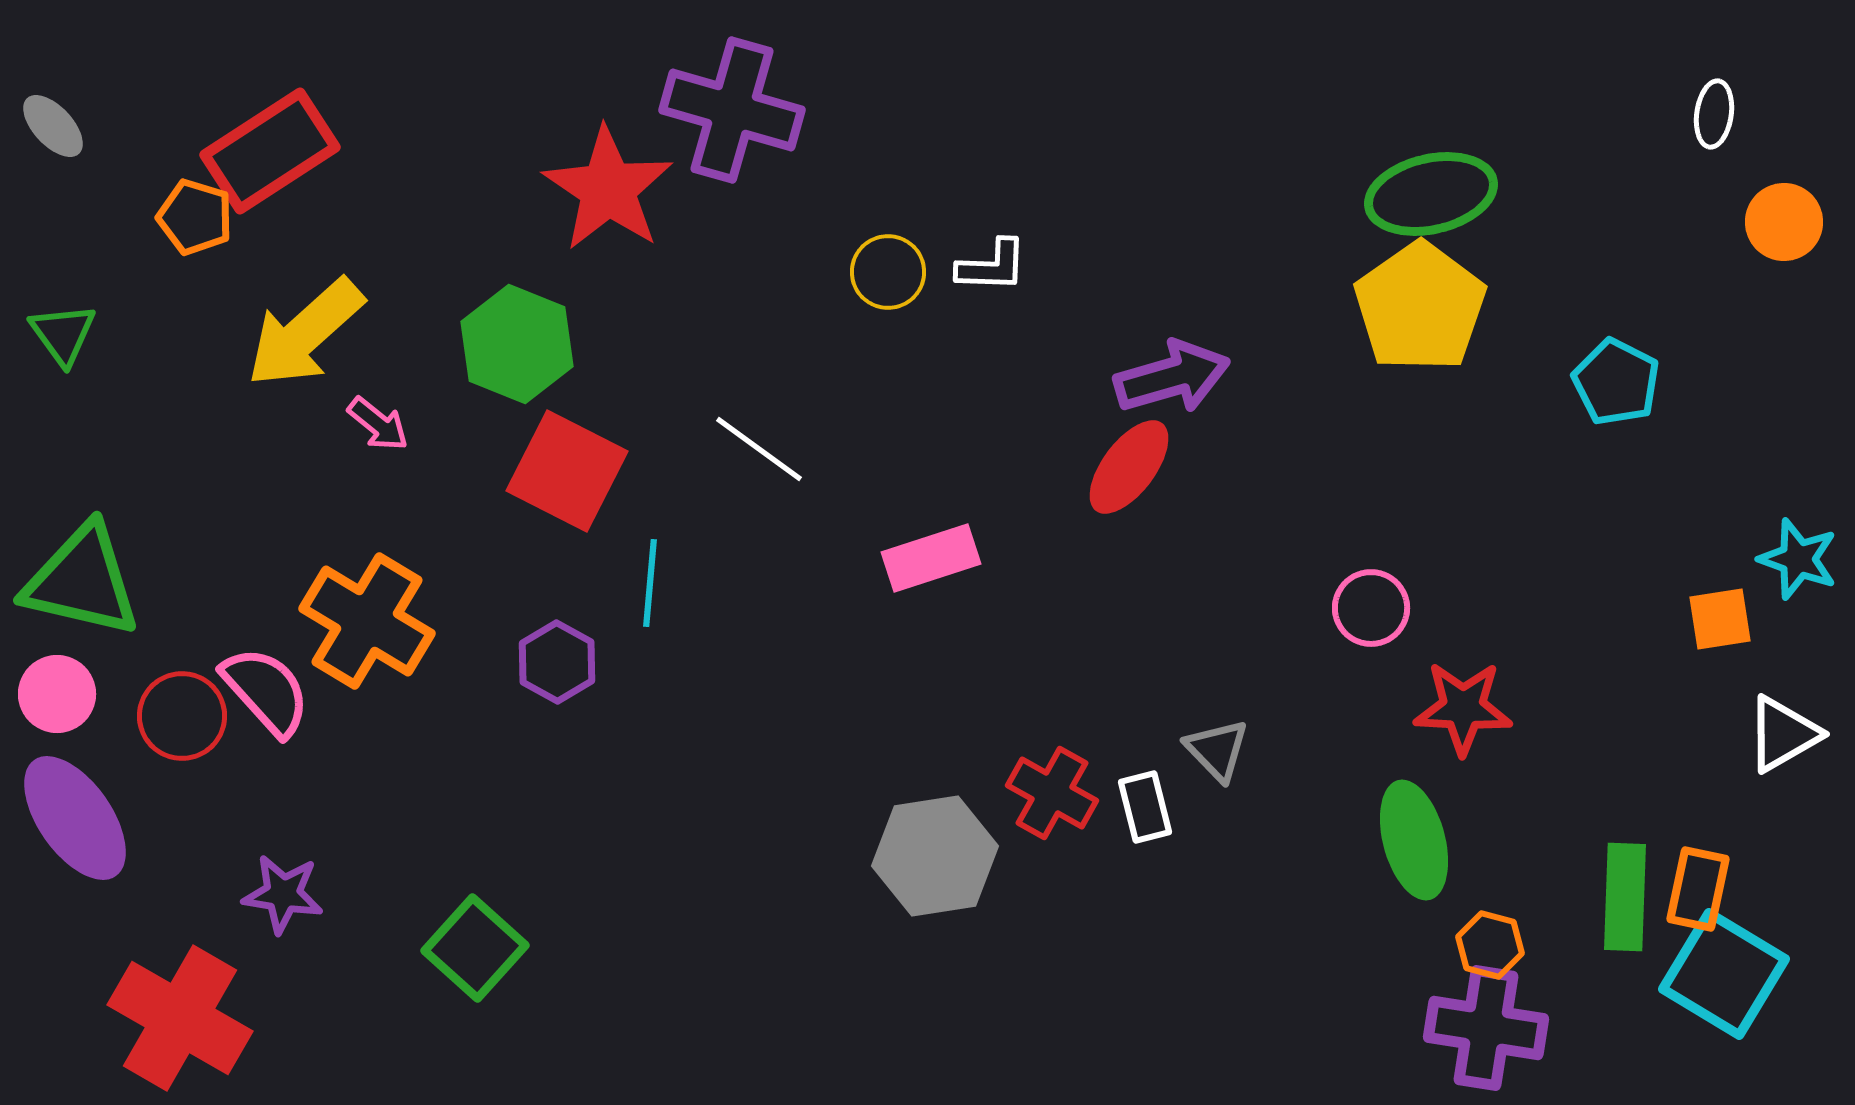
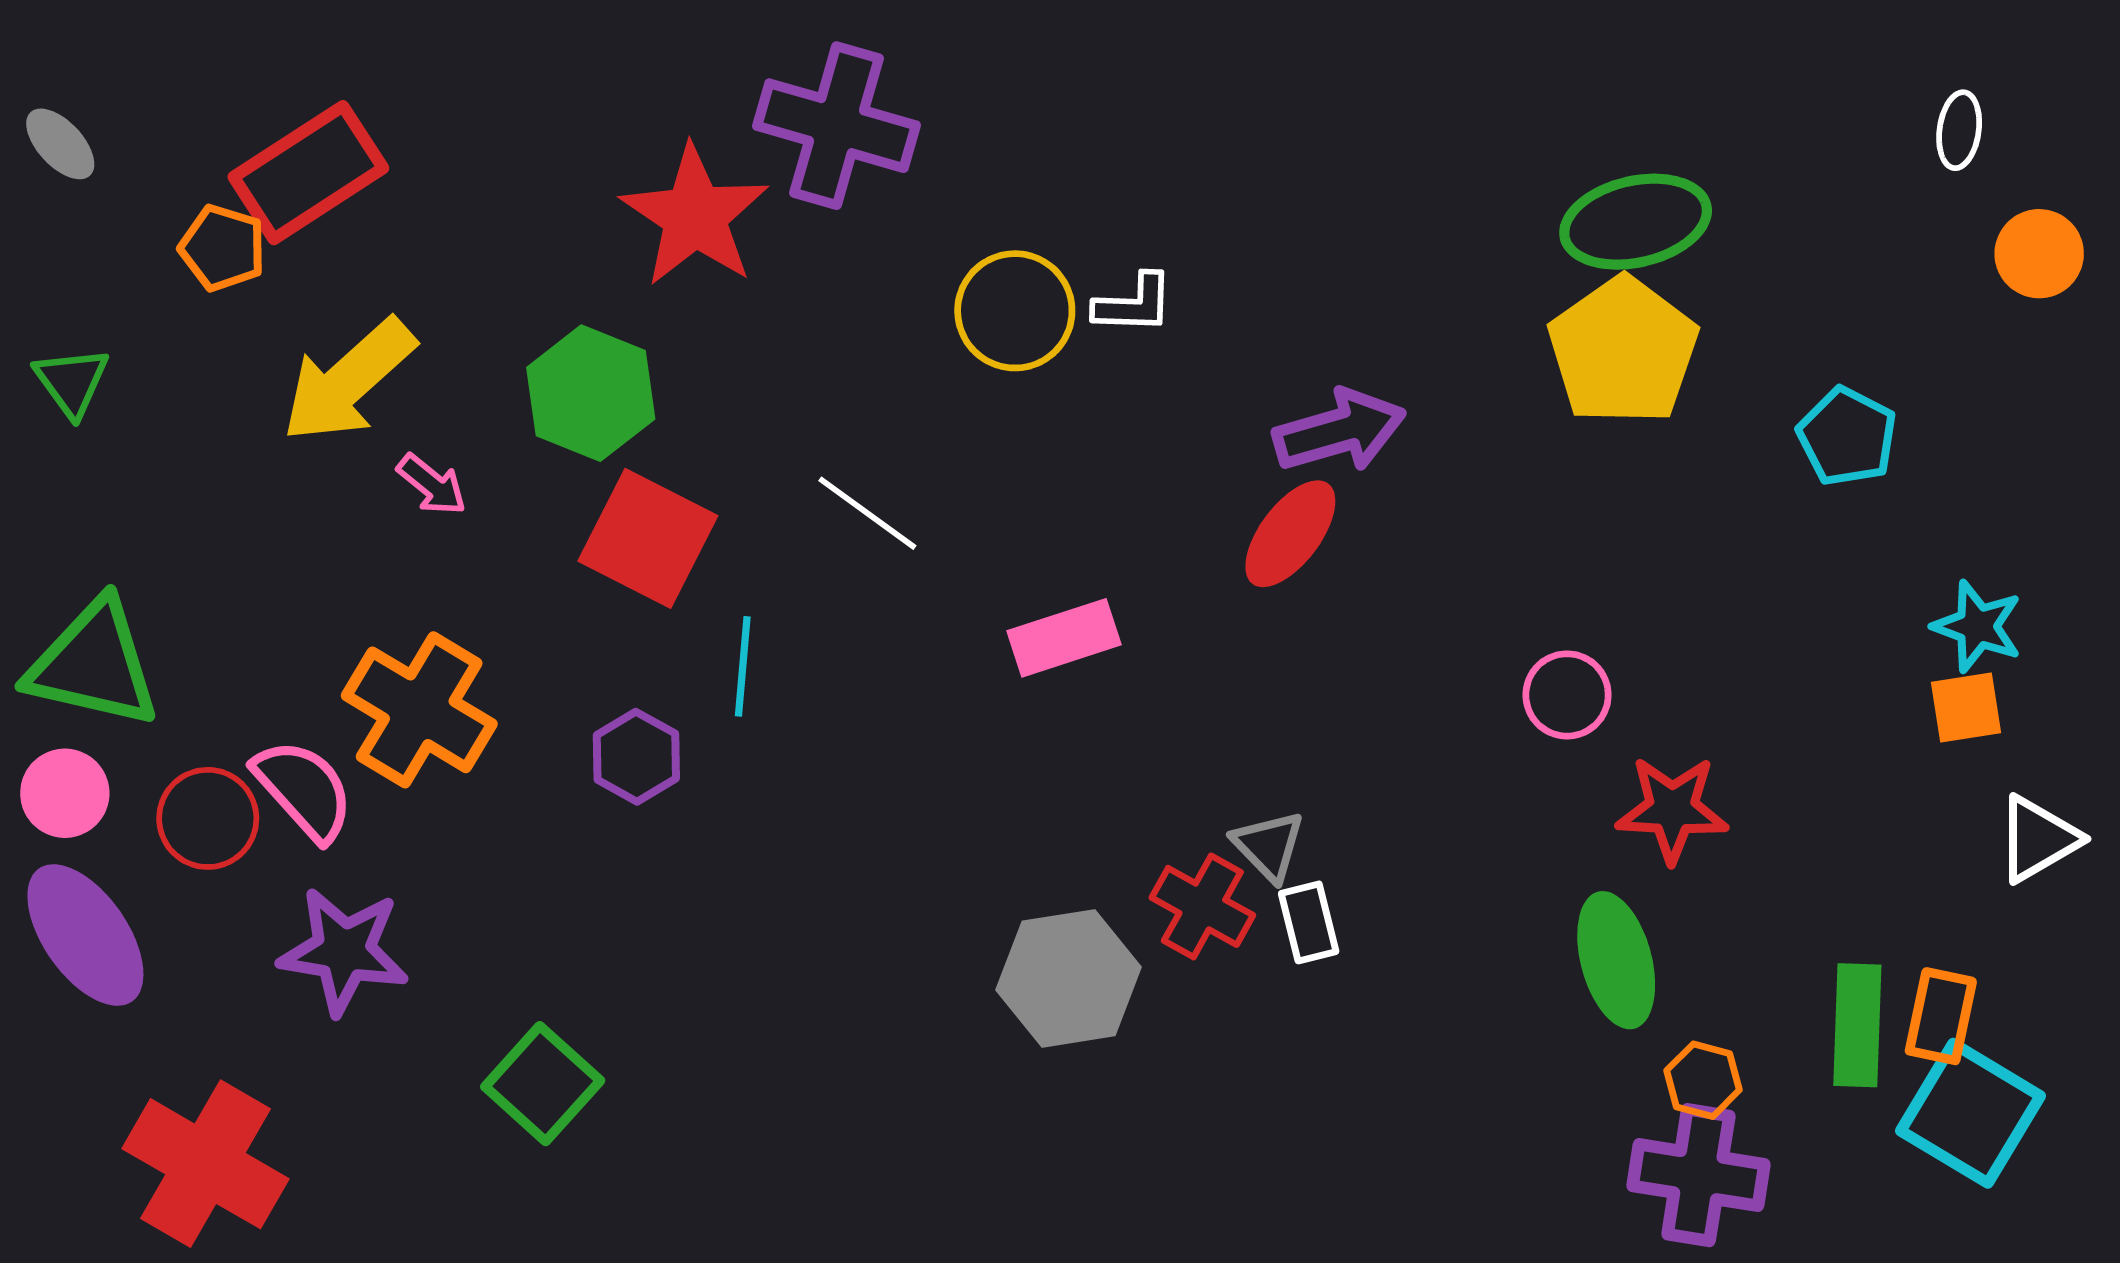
yellow circle: (888, 272) -> (1015, 311), size x1.4
cyan star: (1798, 559) -> (1977, 626), moved
gray triangle: (1217, 750) -> (1269, 846), moved
purple star: (283, 894) -> (344, 951), moved, size x1.4

